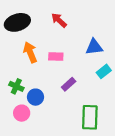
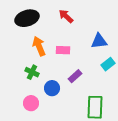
green cross: (16, 86) -> (32, 72), moved
blue circle: (36, 97) -> (52, 88), moved

